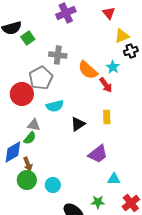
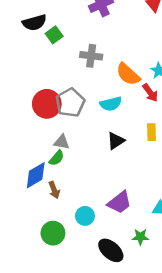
gray pentagon: (41, 78) -> (70, 103), moved
cyan semicircle: (55, 106) -> (111, 104), moved
purple trapezoid: (98, 154) -> (119, 202), moved
green circle: (27, 180) -> (53, 233), moved

